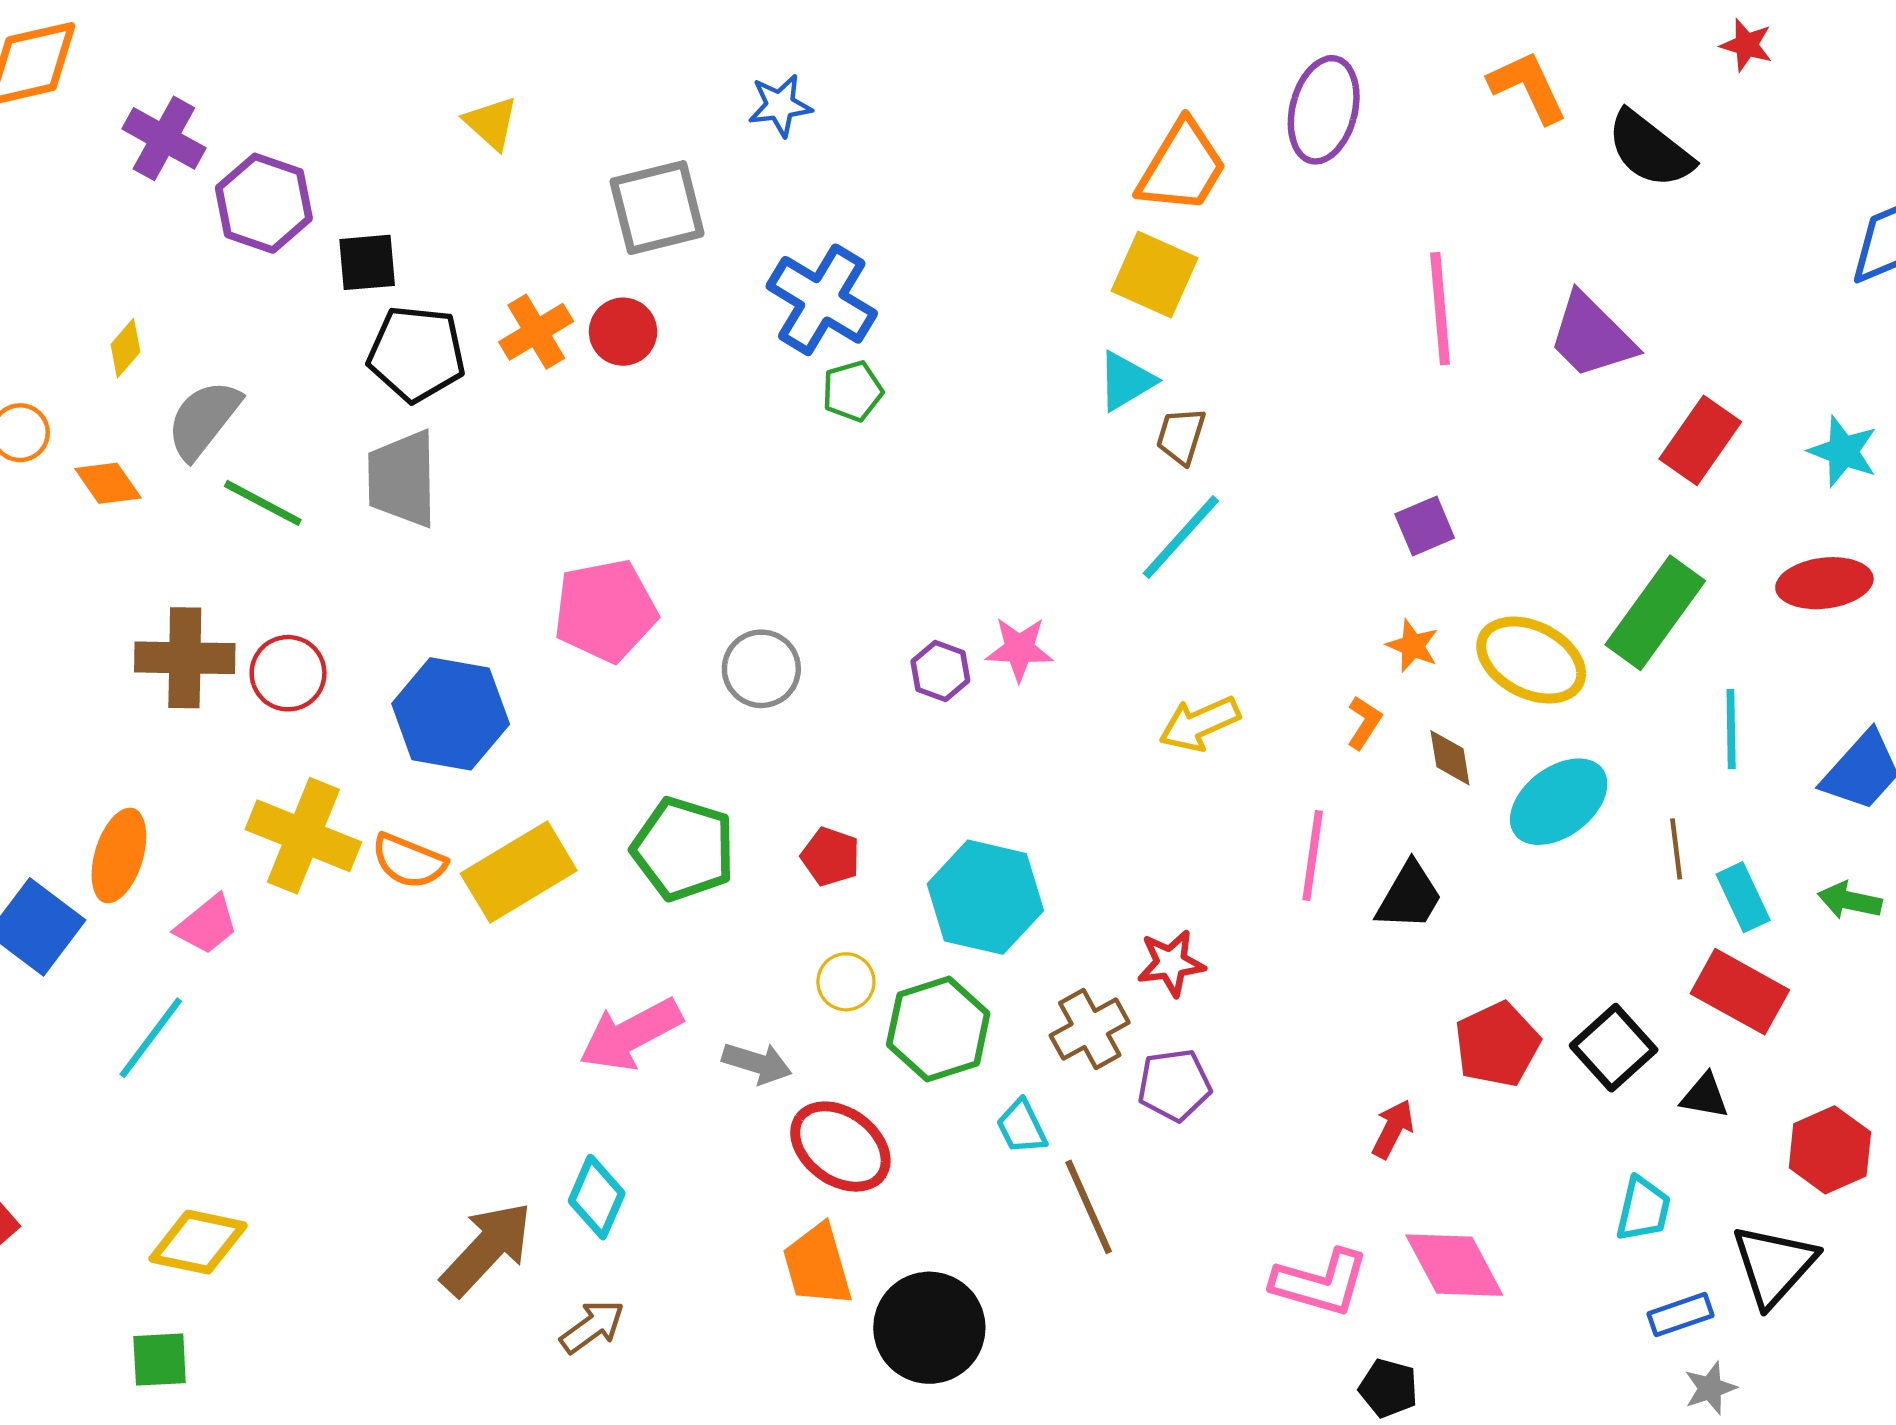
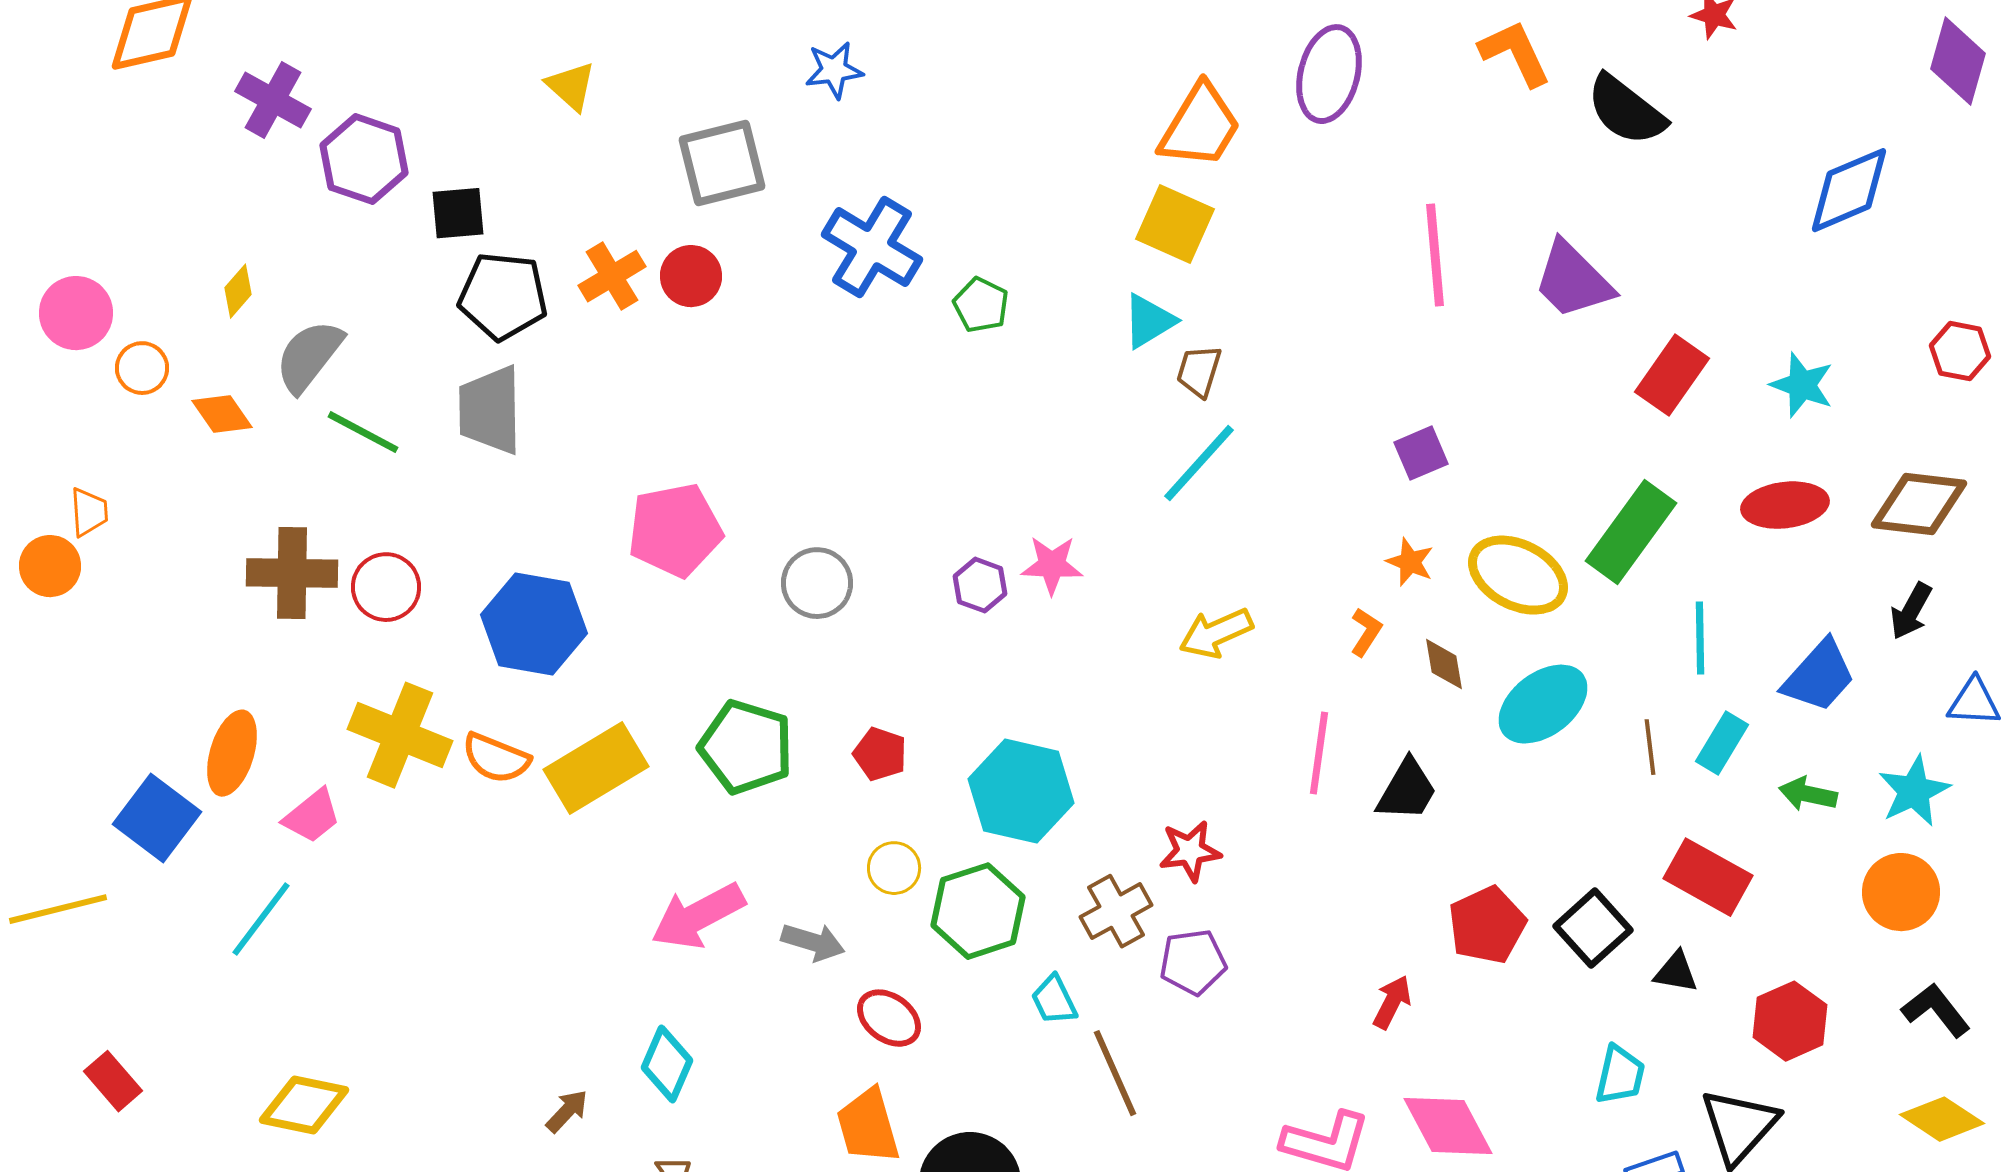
green pentagon: (853, 391) -> (981, 305), moved, turned -30
cyan rectangle: (1743, 897) -> (1722, 743), moved, turned 56
red ellipse: (840, 1147) -> (889, 1018), size x0.7
brown arrow: (487, 1249) -> (567, 1111), size x0.5

